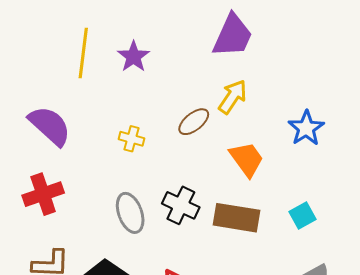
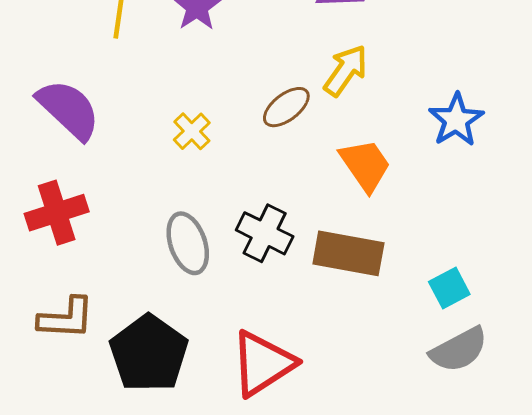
yellow cross: (132, 139) -> (192, 131), turned 30
cyan square: (302, 215) -> (449, 288), moved

